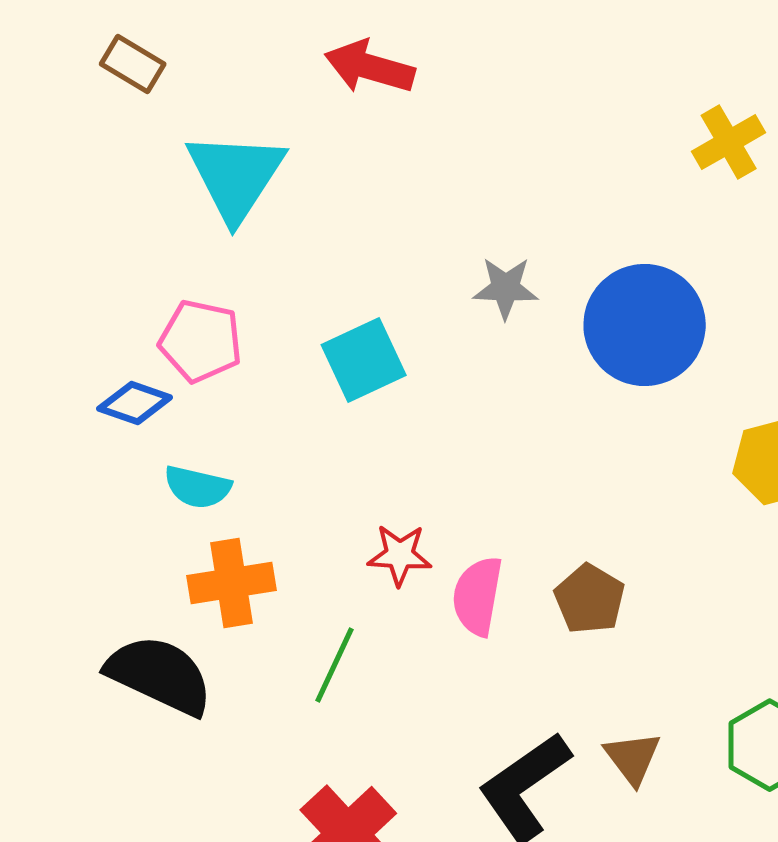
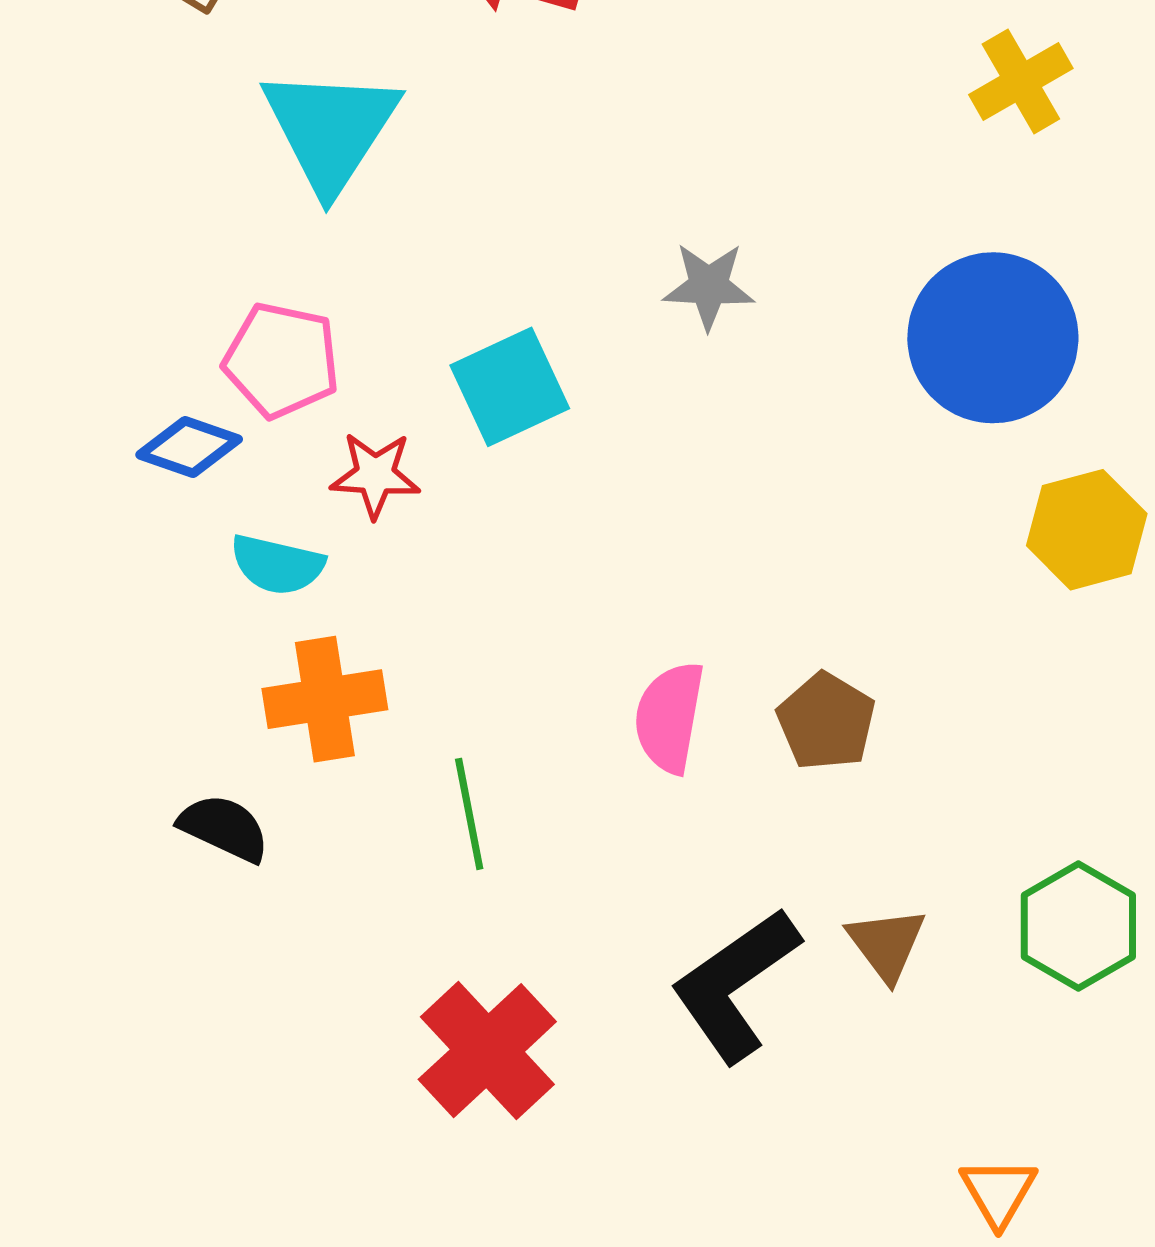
blue circle: (645, 325) -> (993, 338), moved
red star: (400, 555) -> (375, 475), moved
green line: (335, 665) -> (469, 814), turned -36
black semicircle: (160, 675) -> (224, 828), size x0.6

